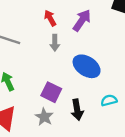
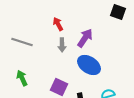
purple arrow: (82, 20) -> (85, 38), moved

